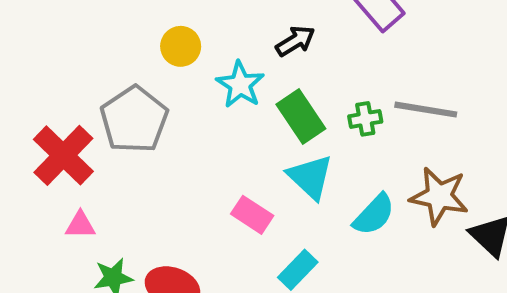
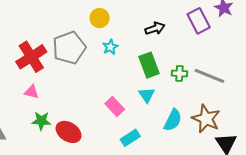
cyan star: (240, 85) -> (110, 47), moved, size x0.7
cyan triangle: (310, 177) -> (147, 95), size x0.7
cyan semicircle: (374, 215) -> (173, 120), turned -30

